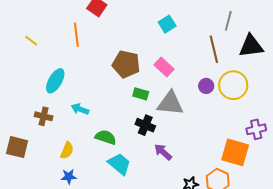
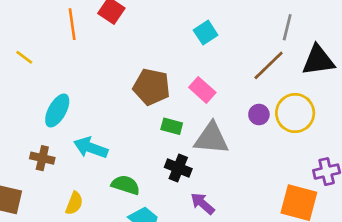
orange line: (76, 35) -> (72, 24), moved
brown line: (214, 49) -> (269, 65), turned 60
cyan arrow: (80, 109) -> (91, 148), size x1.4

